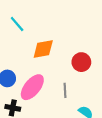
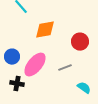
gray line: (65, 90) -> (65, 68), turned 72

